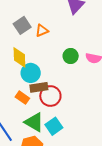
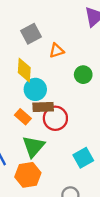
orange triangle: (42, 30) -> (57, 51), moved
green triangle: (34, 122) -> (33, 146), turned 35
cyan square: (54, 126) -> (83, 158), moved

